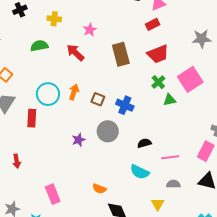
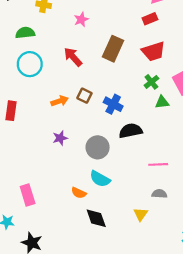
red arrow: (75, 53) -> (73, 57), moved
brown rectangle: (121, 54) -> (113, 49), turned 35
orange arrow: (74, 92) -> (60, 101), moved, turned 49
cyan circle: (48, 94) -> (30, 64), moved
gray circle: (108, 131) -> (98, 147), moved
black semicircle: (144, 143) -> (131, 131), moved, size x1.5
cyan semicircle: (140, 172) -> (100, 179), moved

